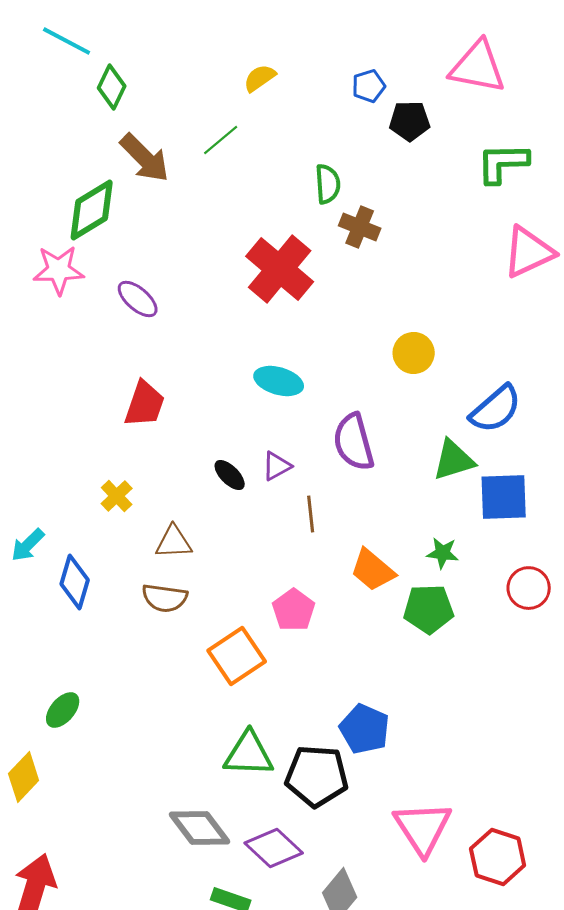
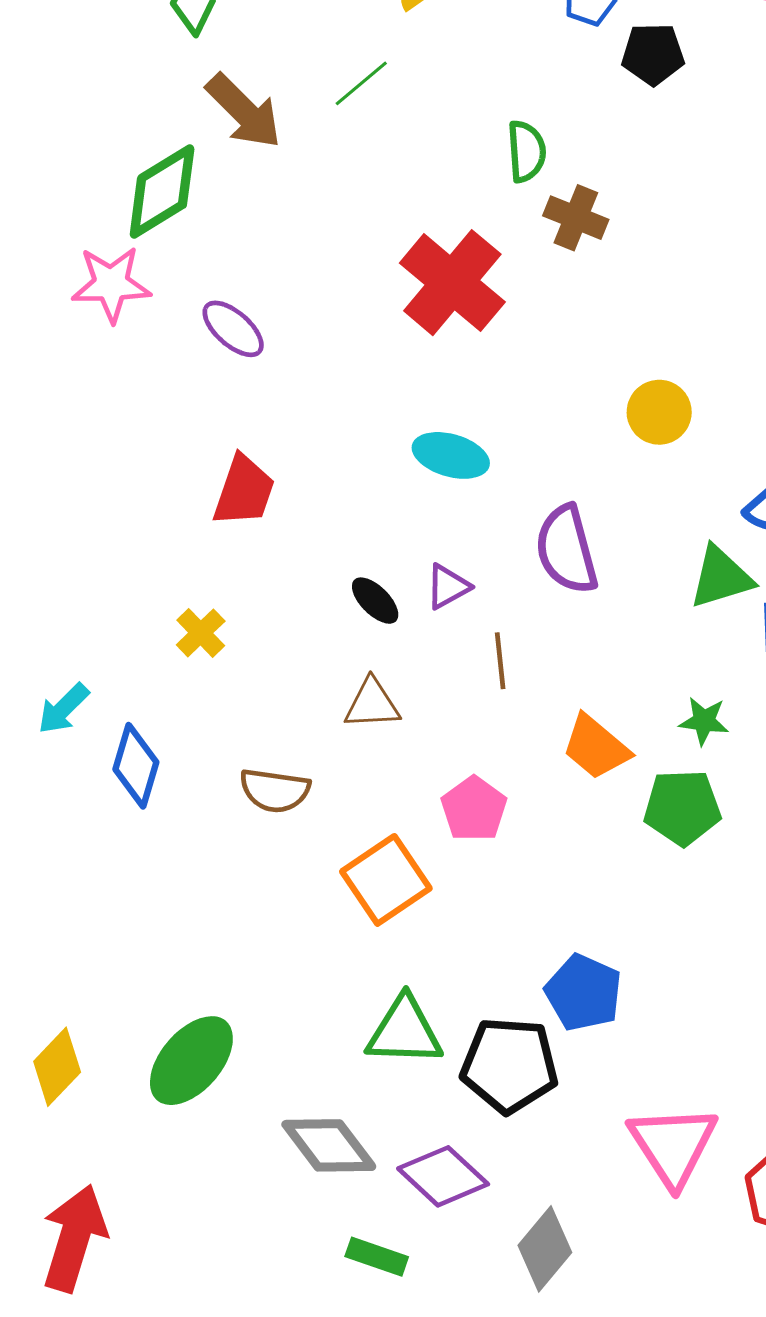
brown triangle: (174, 542) -> (372, 704), moved
green ellipse: (63, 710) -> (191, 1061), moved, size x1.6

